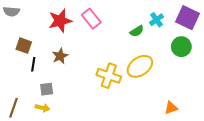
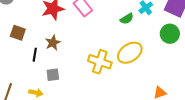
black line: (33, 64) -> (35, 55), moved
gray square: (47, 89) -> (53, 75), moved

